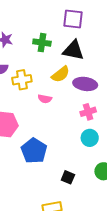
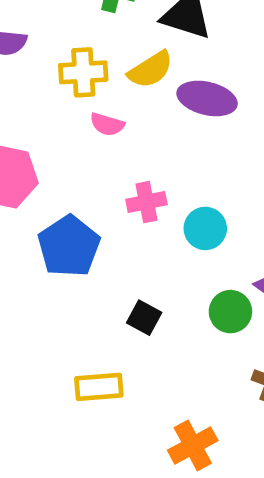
yellow cross: (22, 80) -> (83, 72), moved
pink cross: (88, 112) -> (146, 202), moved

